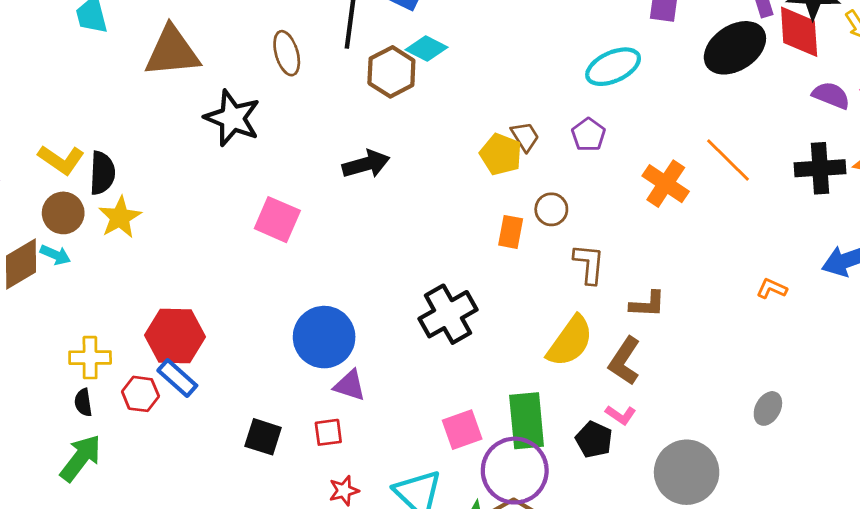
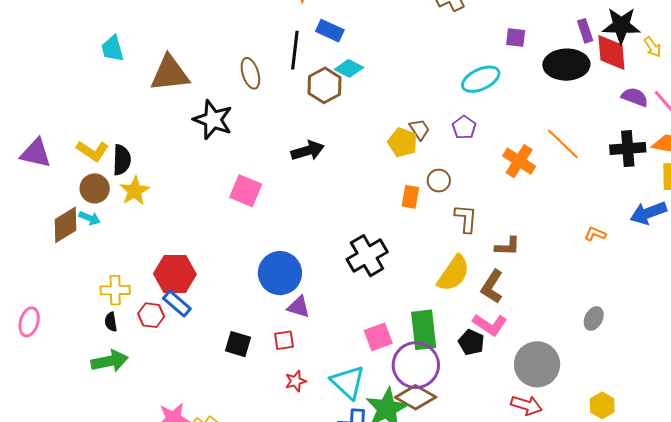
black ellipse: (735, 48) -> (566, 65), turned 33
pink L-shape: (621, 415) -> (490, 325), size x1.6
green arrow: (81, 458) -> (110, 361), turned 42

